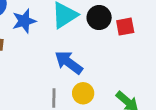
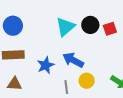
blue star: (24, 21) -> (46, 65), moved

